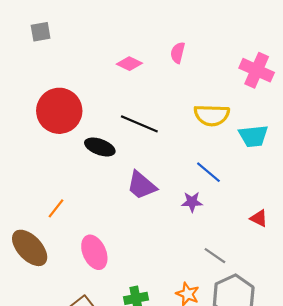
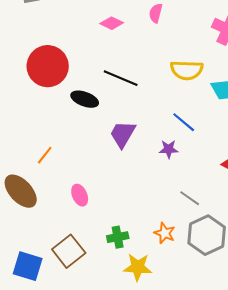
purple trapezoid: (142, 185) -> (123, 134), turned 80
pink ellipse: (94, 252) -> (80, 195), size x0.7

